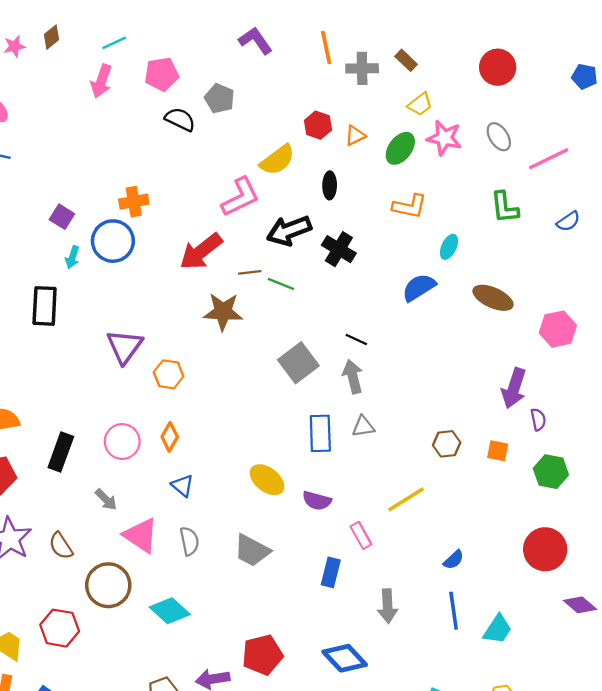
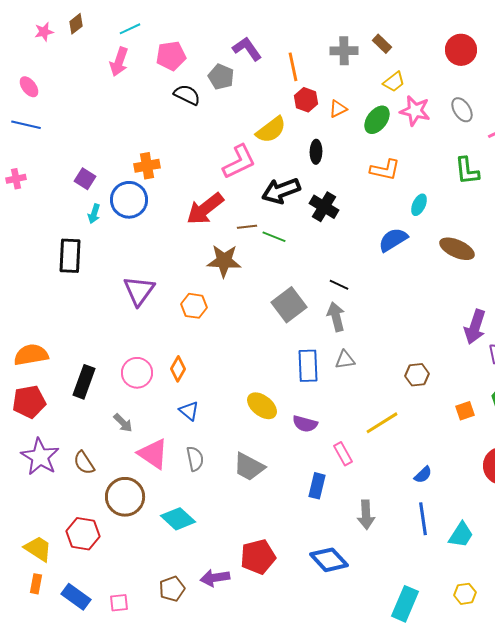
purple L-shape: (255, 41) -> (247, 49), moved
orange line: (326, 48) -> (293, 67), moved
orange hexagon: (169, 374) -> (194, 306), moved
orange square: (498, 451) -> (465, 411), moved, turned -30

